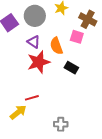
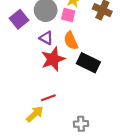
pink square: (77, 37) -> (68, 15), moved
black rectangle: (71, 68) -> (88, 63), size x1.5

